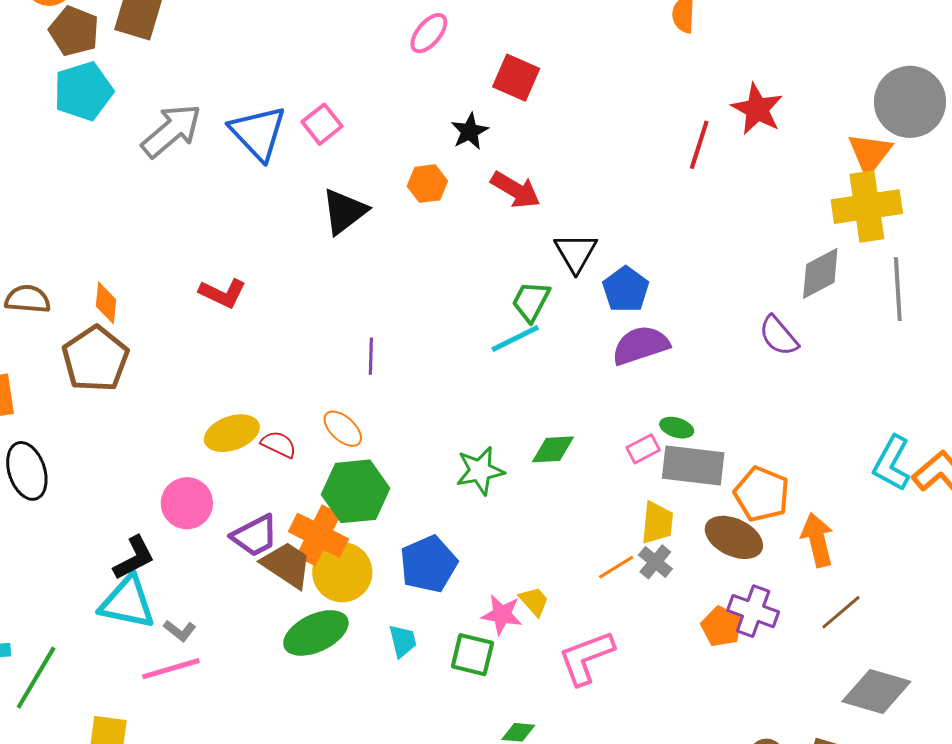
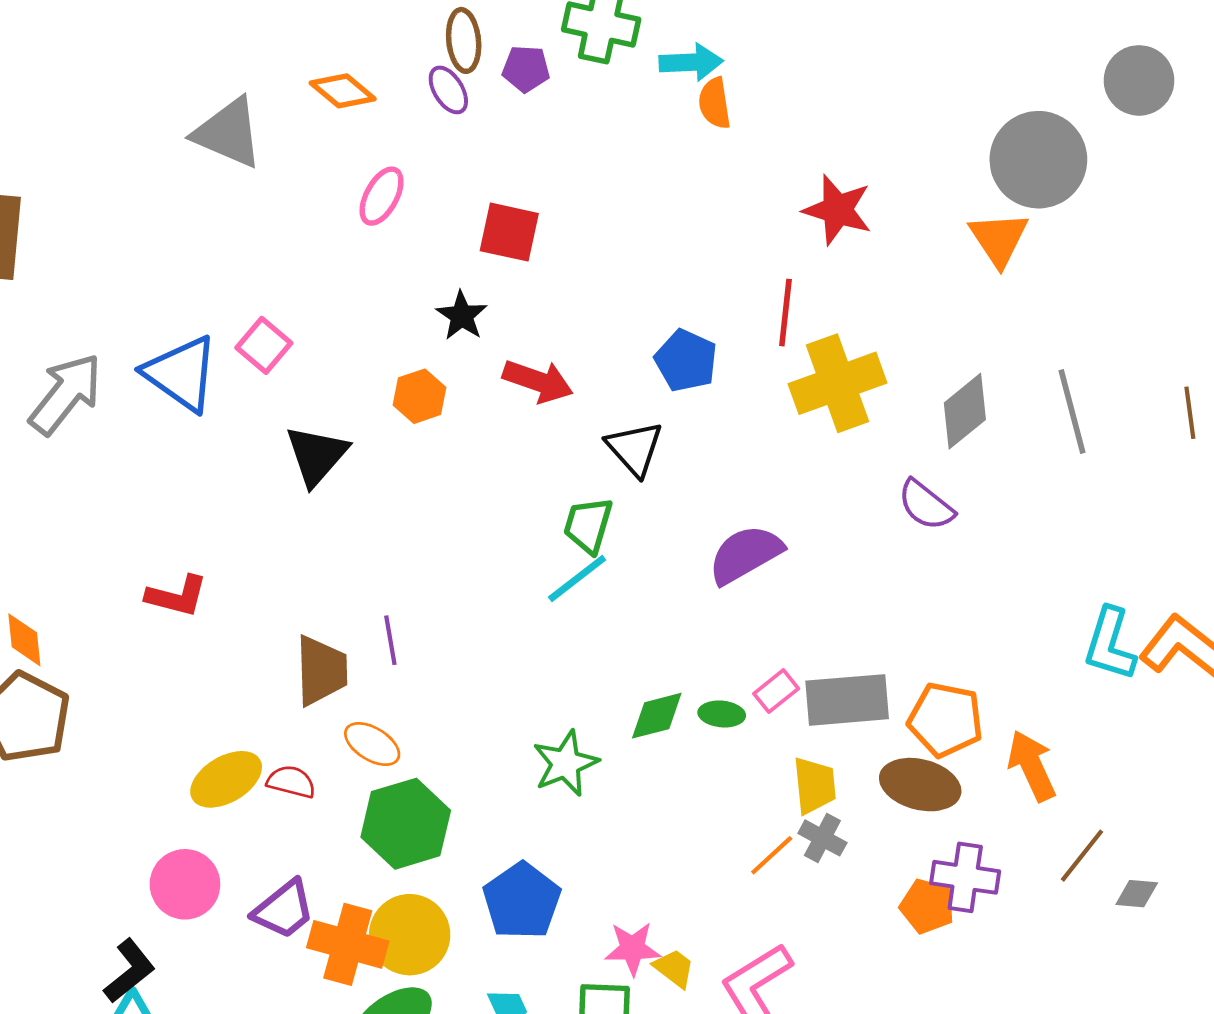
red line: (699, 145) -> (785, 313), moved
yellow cross: (867, 207) -> (838, 383), moved
blue pentagon: (626, 289) -> (686, 361), moved
green ellipse: (677, 428) -> (722, 714), moved
orange cross: (319, 535) -> (348, 944), moved
brown trapezoid: (287, 565) -> (321, 671), moved, turned 66
yellow trapezoid: (534, 601) -> (674, 968), moved
gray diamond: (876, 691) -> (1137, 894), moved, size x0.5

